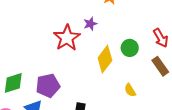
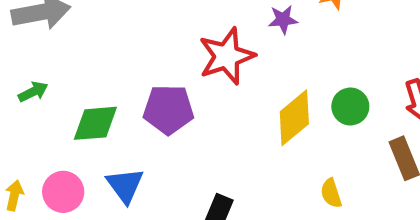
purple star: (90, 24) -> (283, 20), moved
purple pentagon: (48, 86) -> (169, 109), moved

